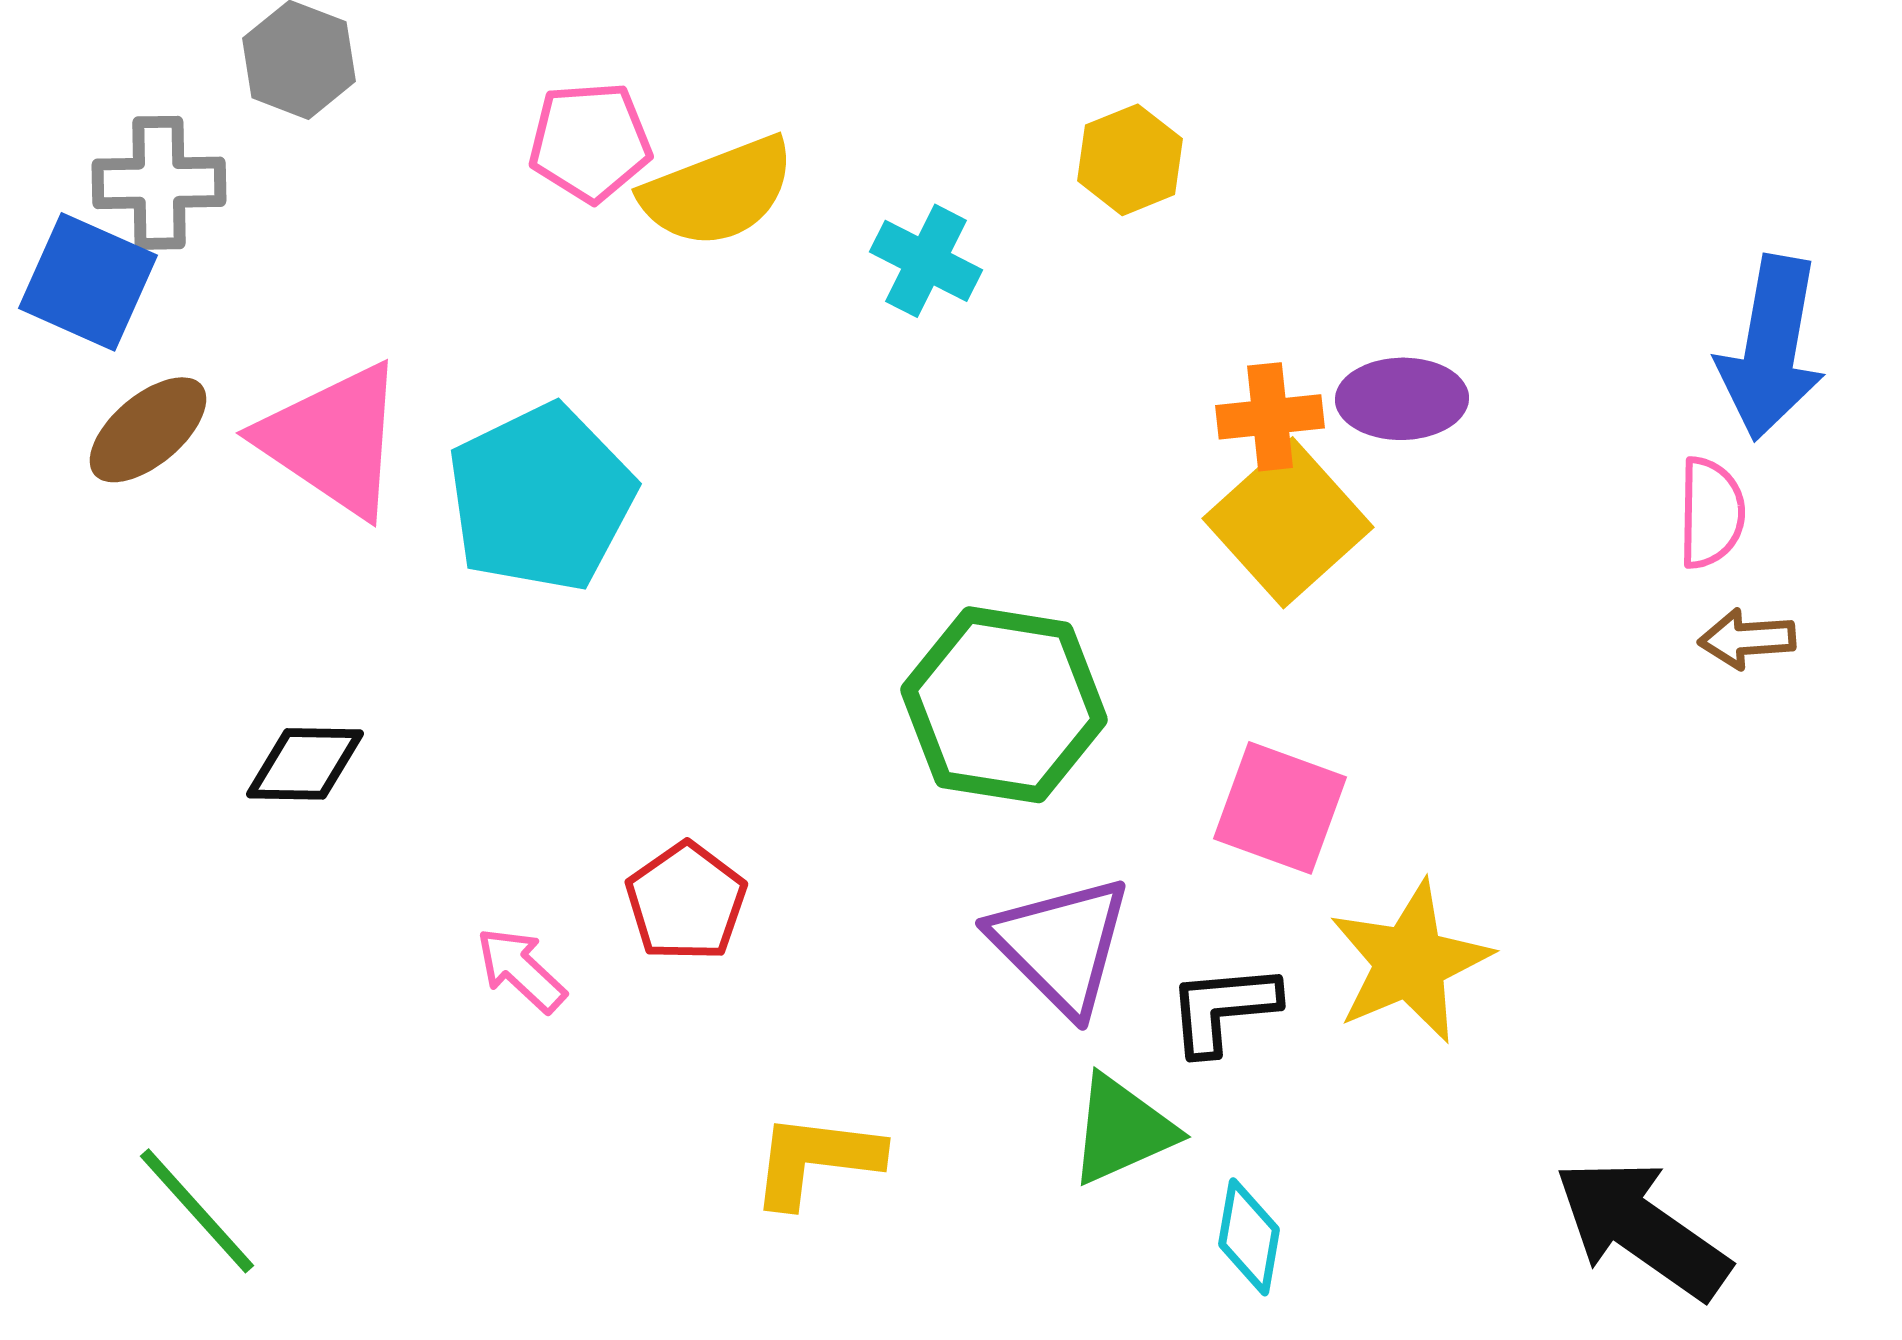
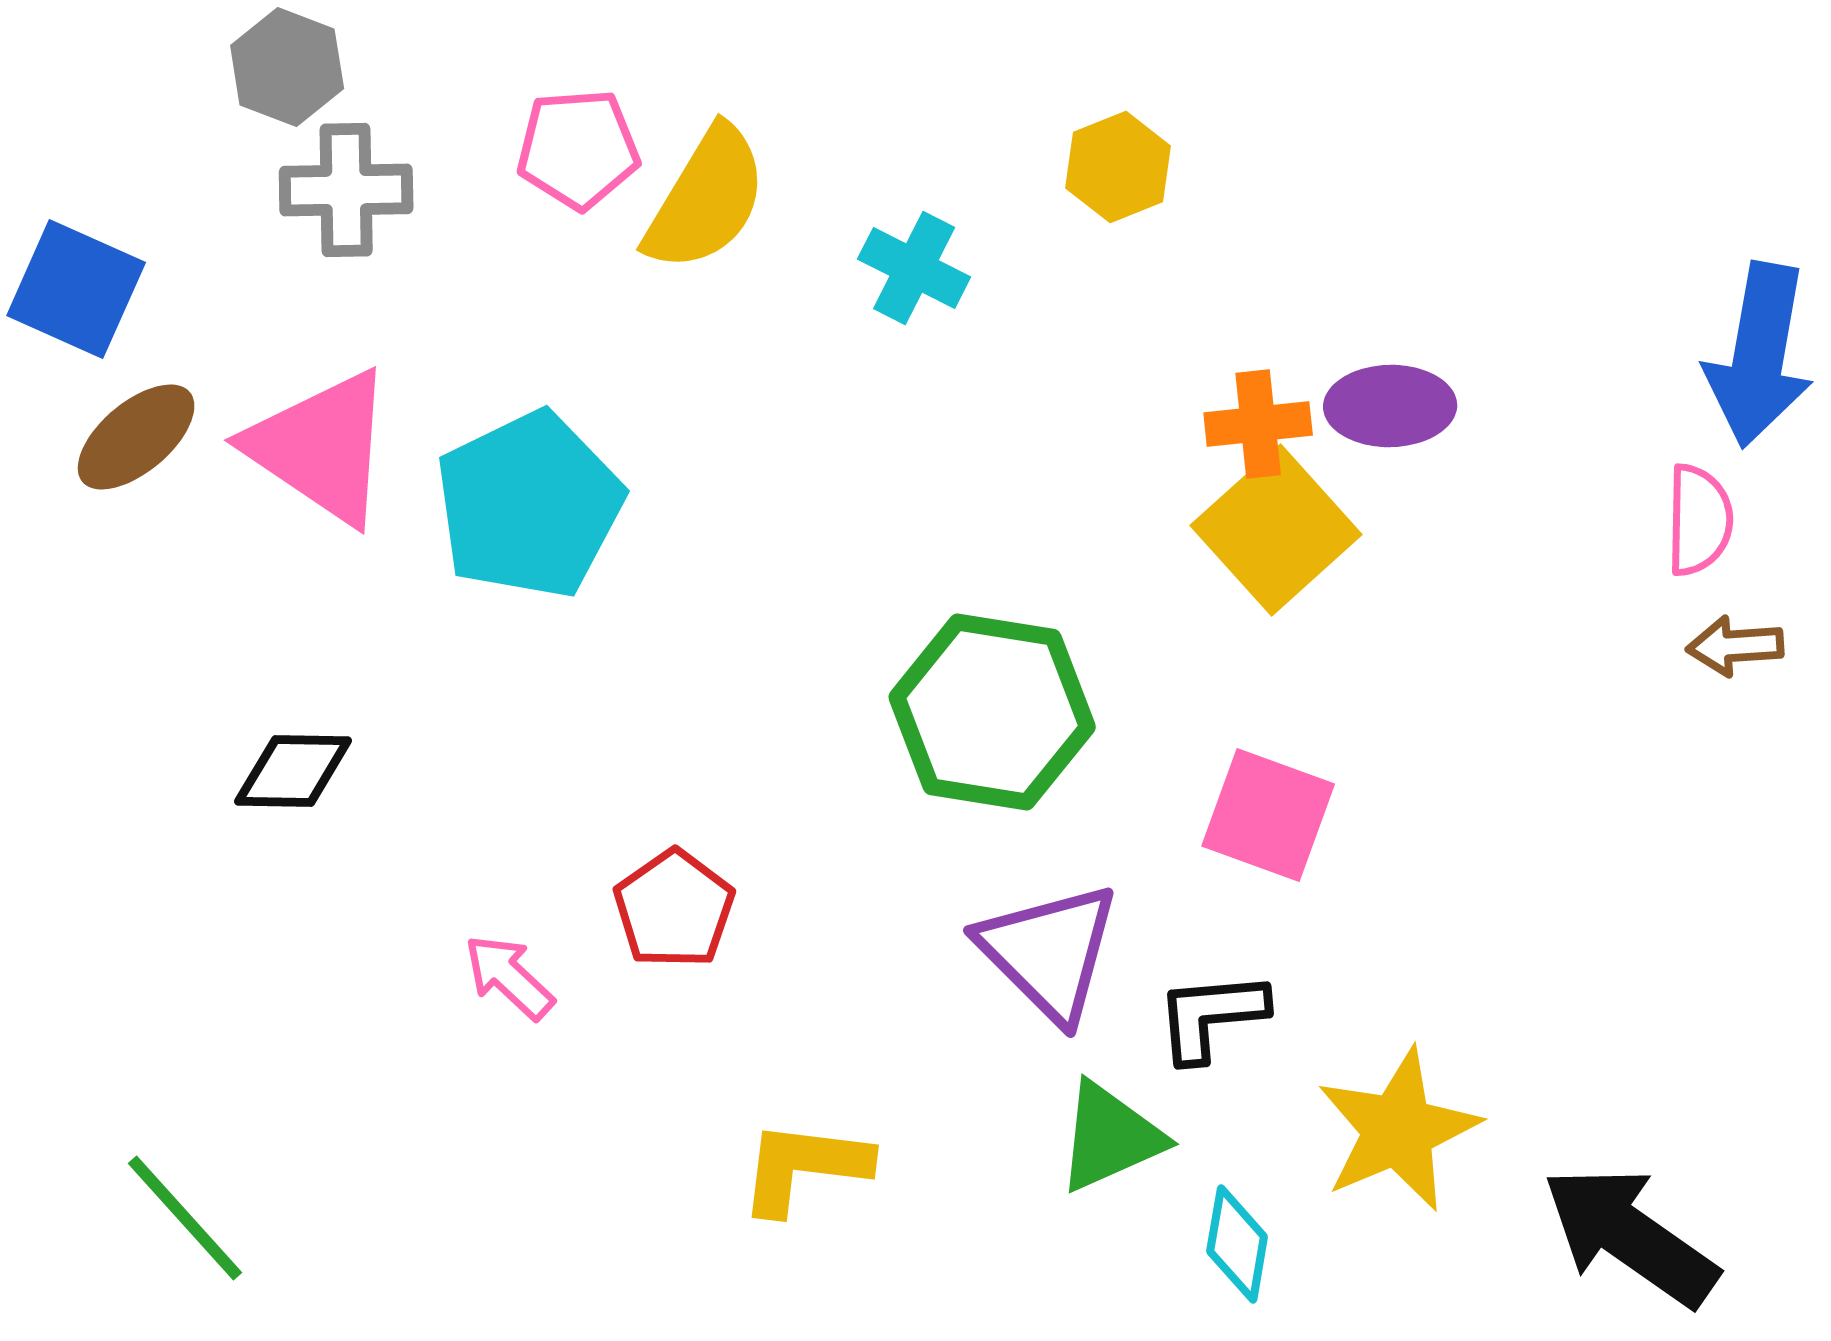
gray cross: (159, 183) -> (346, 190), moved
yellow semicircle: (718, 192) -> (706, 199), turned -38
yellow star: (1410, 962) -> (1398, 1130), moved

